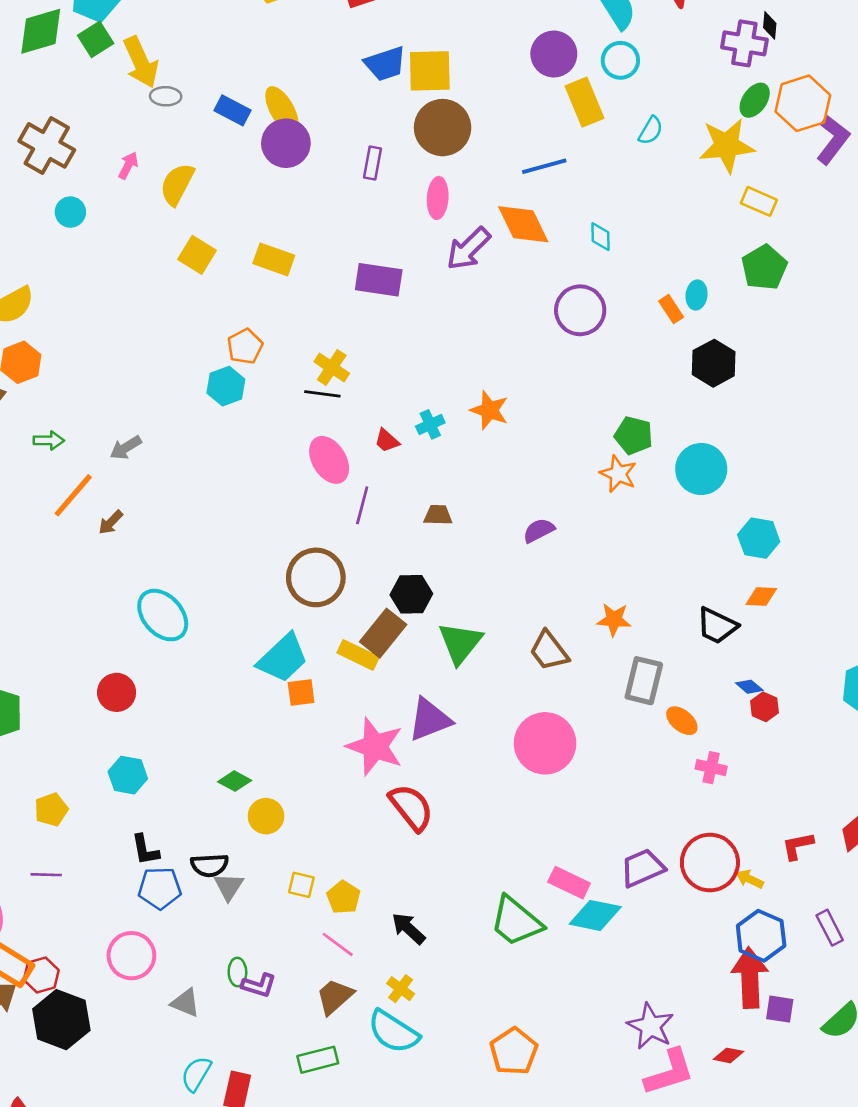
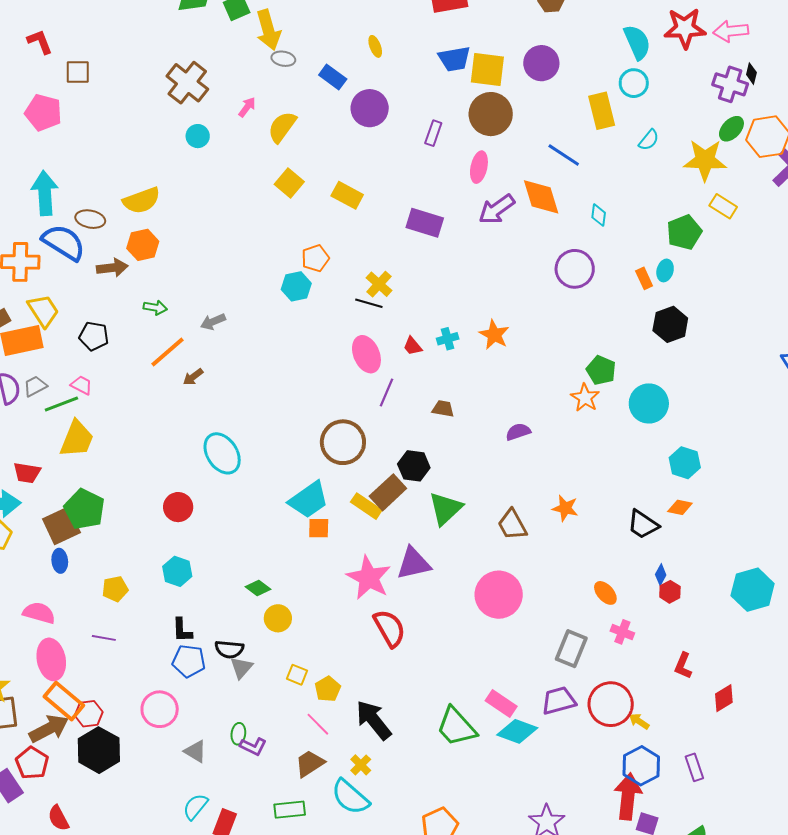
purple circle: (554, 54) -> (541, 63), moved
yellow ellipse: (282, 110) -> (375, 46), moved, size x0.6
blue line: (544, 166) -> (564, 155), turned 40
green pentagon: (764, 267) -> (684, 232), moved
gray rectangle: (644, 681) -> (571, 649), moved
blue diamond: (749, 687) -> (661, 575), turned 70
red L-shape: (798, 846) -> (683, 666), moved, turned -64
black arrow: (408, 928) -> (374, 720), size x1.5

